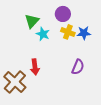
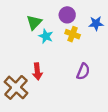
blue star: (84, 33) -> (96, 23), moved

